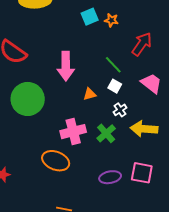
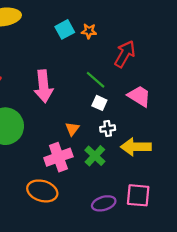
orange triangle: (90, 94) -> (72, 129), moved, turned -32
white cross: (120, 110) -> (108, 128), turned 32

